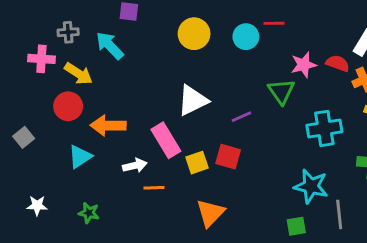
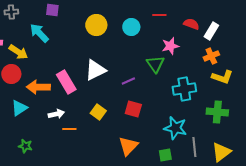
red line: (274, 23) -> (159, 15), moved
gray cross: (68, 32) -> (11, 12), moved
red semicircle: (338, 63) -> (191, 24), moved
pink rectangle: (166, 140) -> (66, 82), moved
red square: (228, 157) -> (133, 109), moved
yellow square: (197, 163) -> (98, 112), turned -35
orange triangle: (210, 213) -> (128, 146), moved

